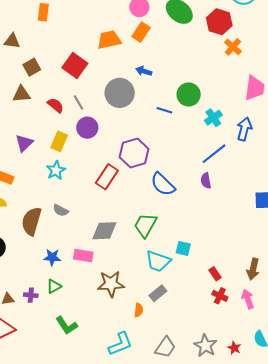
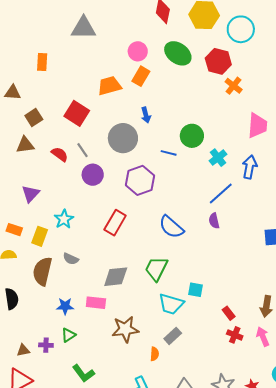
blue arrow: (144, 71) -> (146, 115), turned -119
yellow rectangle: (59, 141) -> (40, 236), moved
purple hexagon: (134, 153) -> (140, 180), moved

